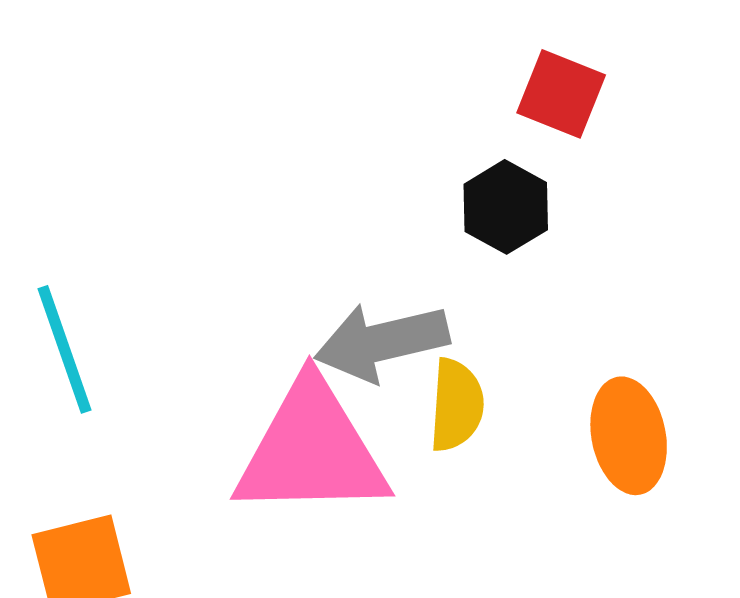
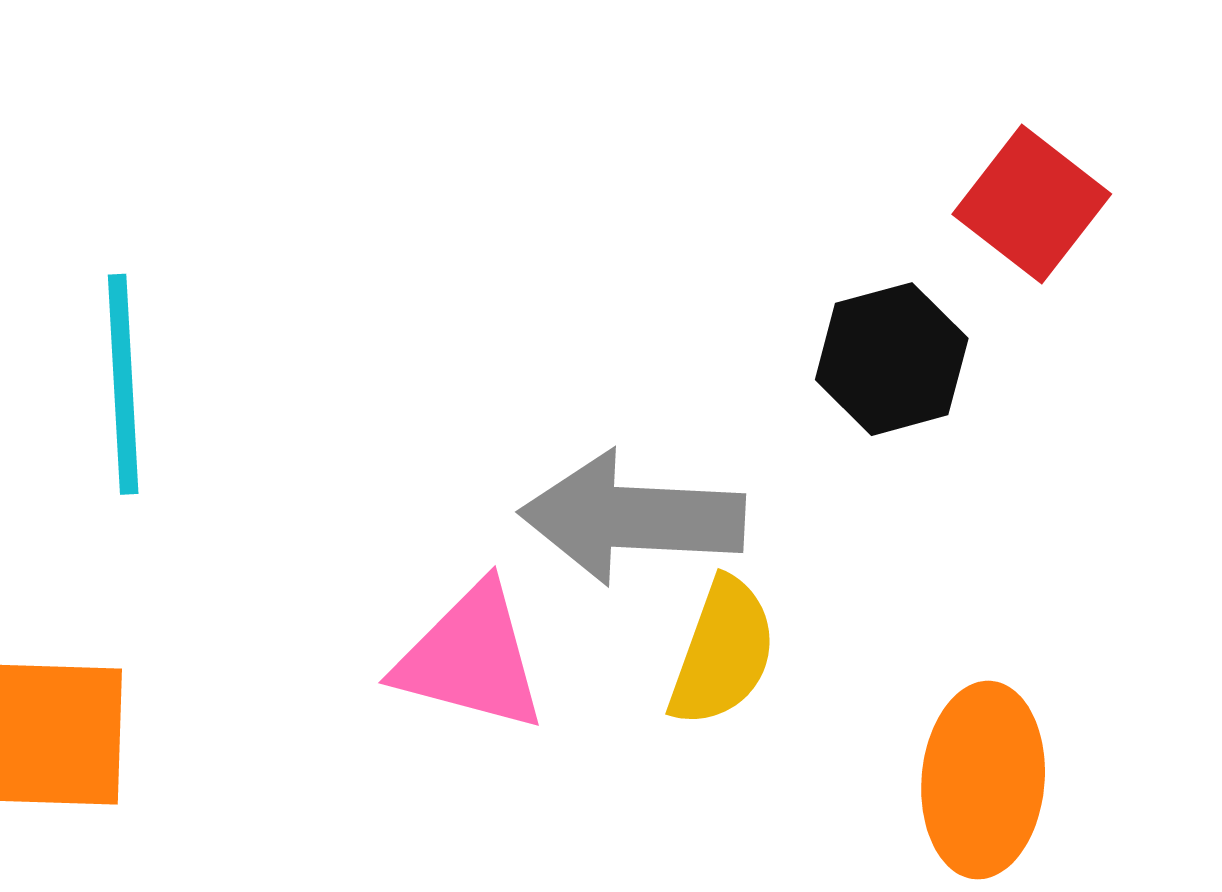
pink triangle: (311, 450) -> (471, 658), size x0.6

